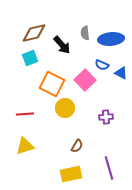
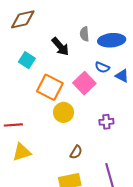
brown diamond: (34, 33) -> (23, 19), moved
cyan square: (30, 58) -> (27, 60), turned -35
red line: (25, 114) -> (13, 125), moved

